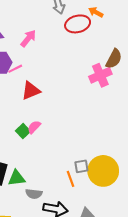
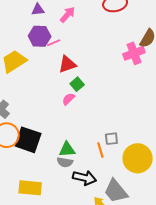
green square: (23, 131) -> (77, 84), moved
yellow circle: (103, 171) -> (138, 158), moved
green triangle: (17, 178) -> (67, 149), moved

